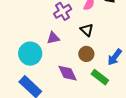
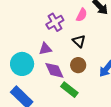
purple diamond: (68, 73) -> (54, 70), moved
green rectangle: (100, 77) -> (69, 90), moved

